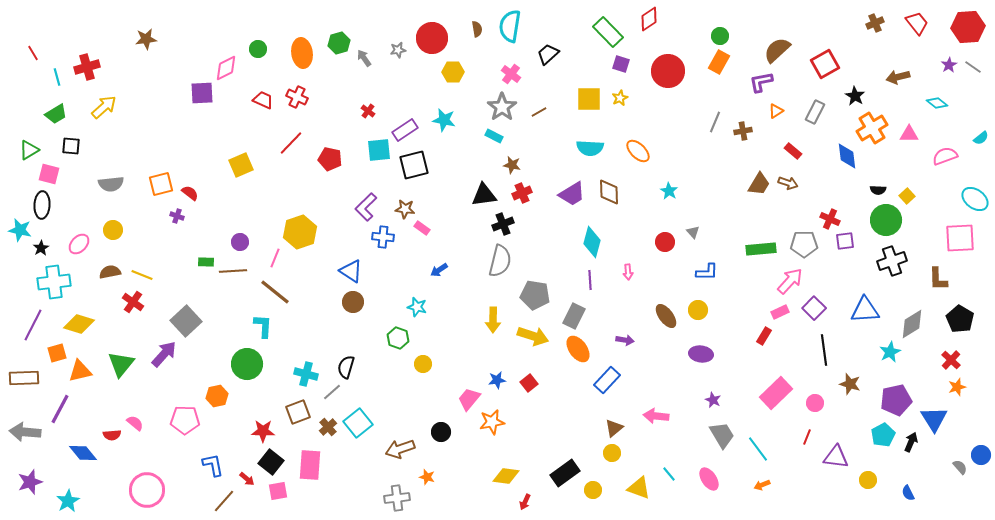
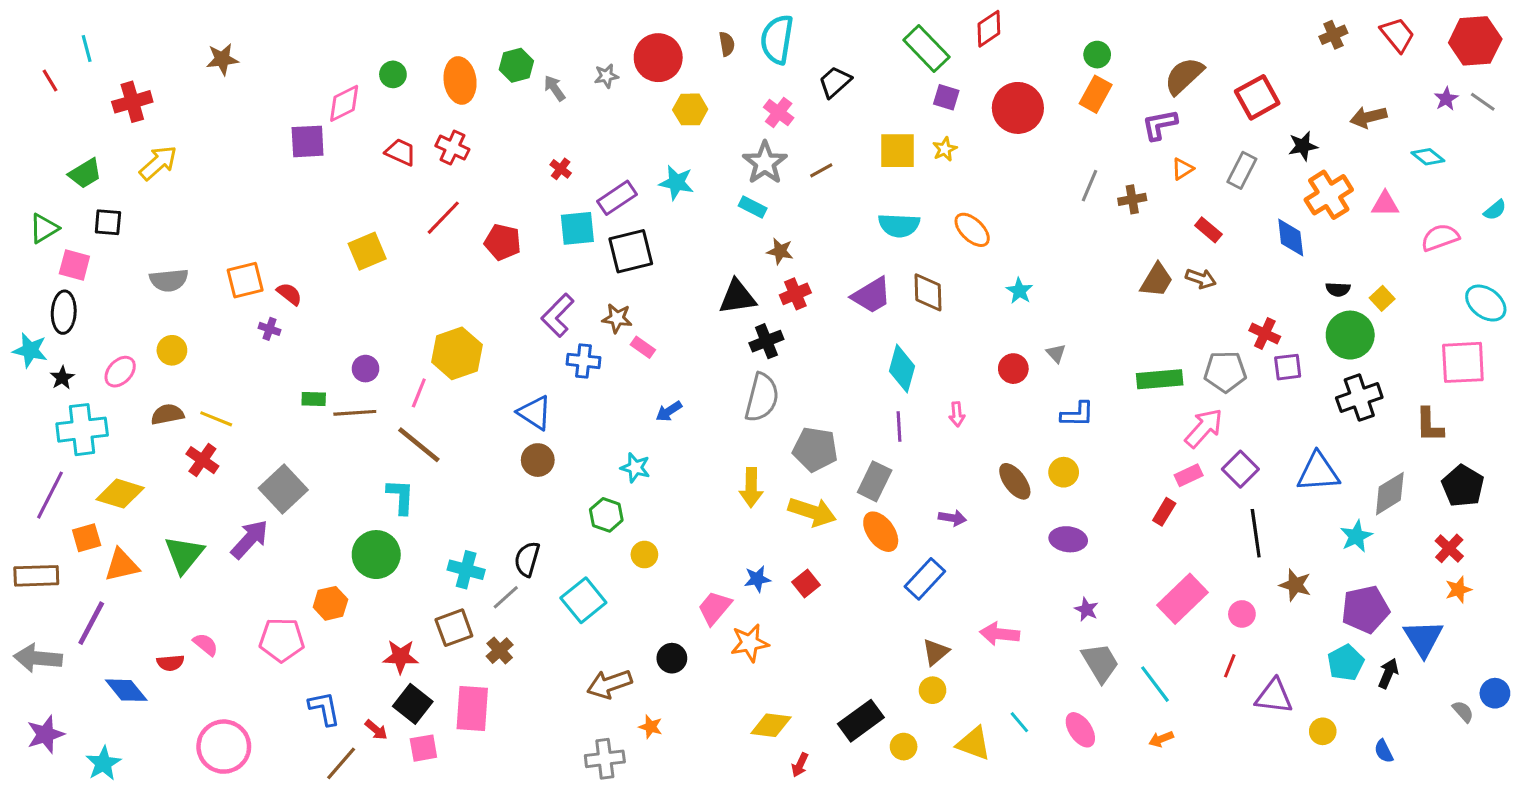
cyan line: (57, 77) -> (87, 48), moved
black star: (855, 96) -> (1303, 146), turned 30
cyan square: (358, 423) -> (583, 600), moved

